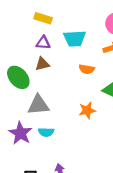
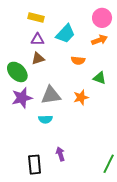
cyan trapezoid: (75, 39) -> (65, 34), turned -40
gray triangle: (38, 105) -> (51, 95), moved
purple star: (20, 133) -> (22, 98), moved, turned 30

